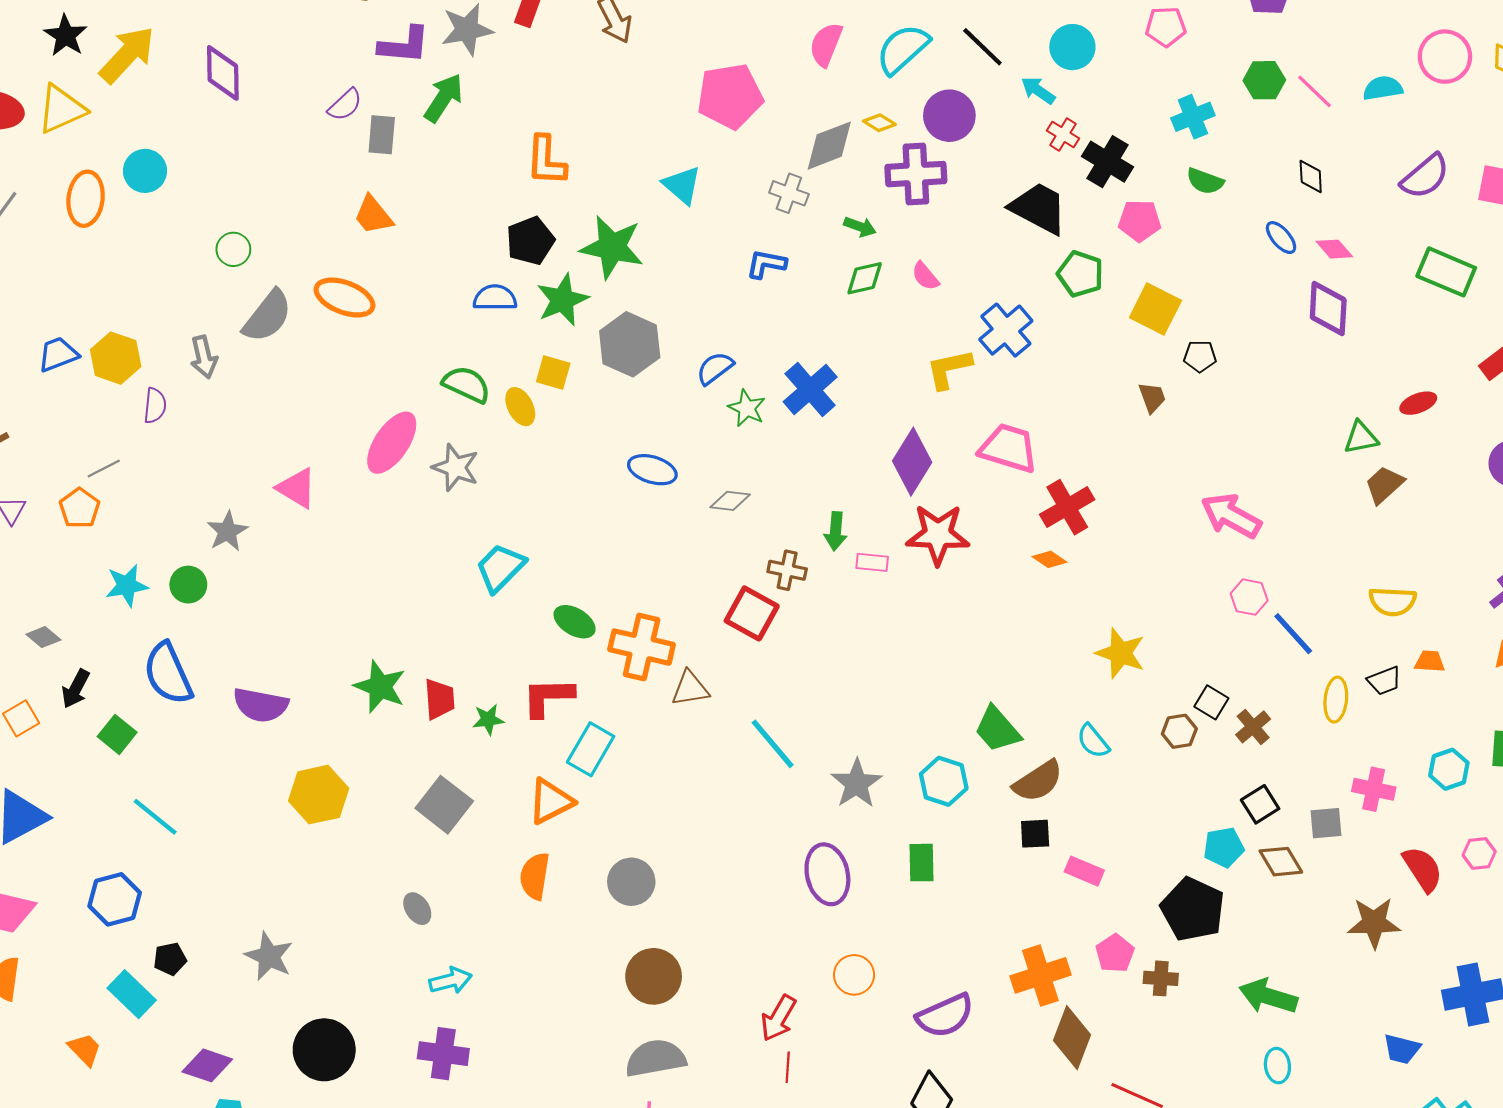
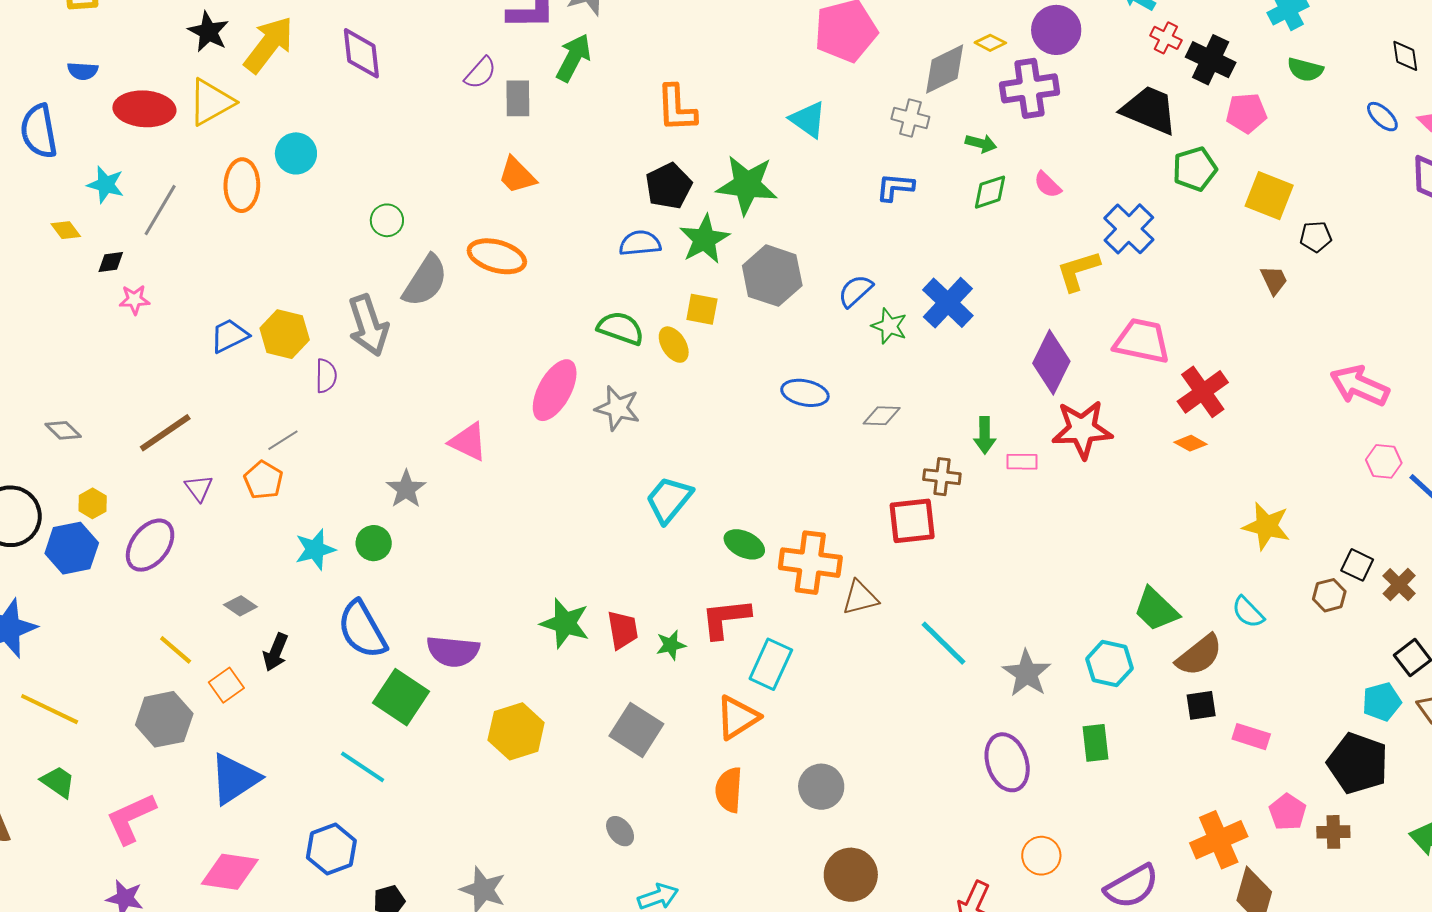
green pentagon: (1080, 274) -> (1195, 169), turned -30
gray arrow: (204, 357) -> (368, 325), size x1.5
red square: (752, 613) -> (912, 521), turned -30
green square: (117, 734) -> (401, 697), moved, size x1.5

